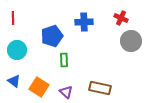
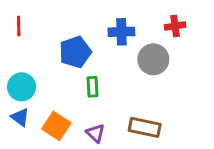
red cross: (121, 18) -> (175, 26), turned -32
gray circle: (131, 41) -> (153, 59), moved
cyan circle: (17, 50) -> (22, 87), moved

